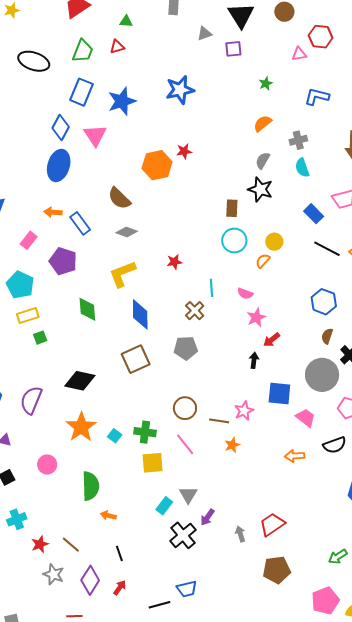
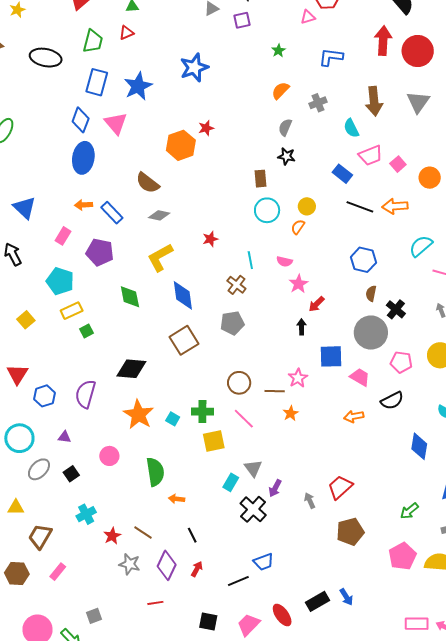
cyan semicircle: (302, 168) -> (351, 128), moved
black star: (260, 189) -> (286, 156), size x0.7

